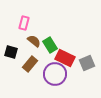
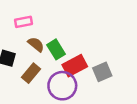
pink rectangle: (24, 23) -> (23, 22), turned 64
red rectangle: (65, 58) -> (75, 66), turned -54

